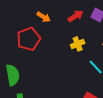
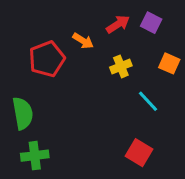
orange arrow: (44, 17) -> (83, 41), moved

